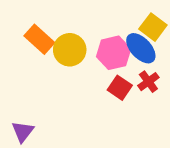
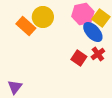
yellow circle: (70, 50) -> (43, 17), moved
pink hexagon: (114, 53) -> (83, 14), moved

